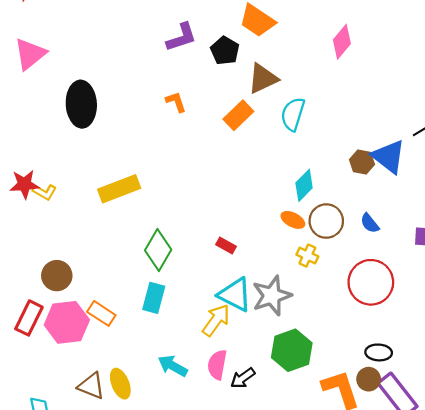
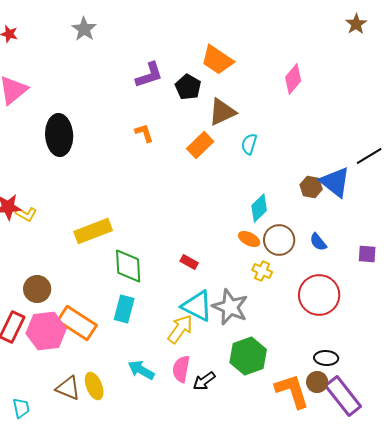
cyan semicircle: (293, 114) -> (249, 144), size x0.7
yellow rectangle: (119, 189) -> (93, 231), moved
green diamond: (158, 250) -> (128, 266), turned -33
gray star: (272, 296) -> (230, 307), turned -30
orange rectangle: (101, 313) -> (77, 323), size x1.5

